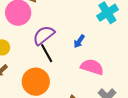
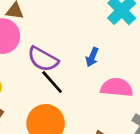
purple semicircle: (44, 35) -> (43, 59), turned -100

